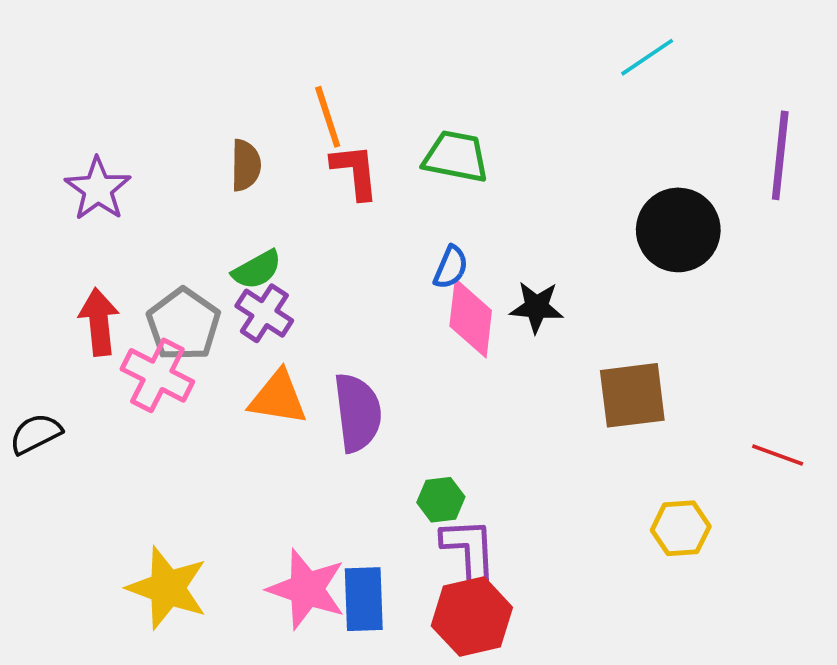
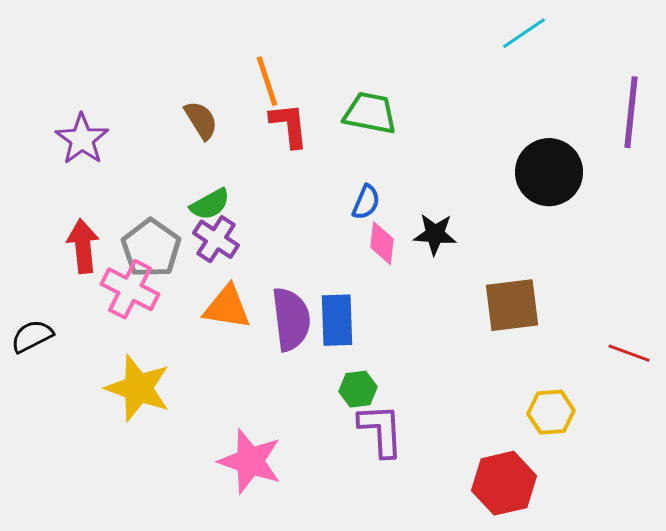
brown semicircle: (246, 165) -> (201, 120), turned -33
pink diamond: (471, 318) -> (382, 243), size x0.7
yellow star: (167, 588) -> (138, 388), moved
blue rectangle: (364, 599) -> (337, 320), moved
red hexagon: (472, 617) -> (504, 483), moved

